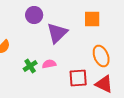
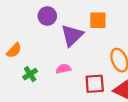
orange square: (92, 19) -> (98, 20), moved
green cross: (30, 66) -> (30, 74), moved

